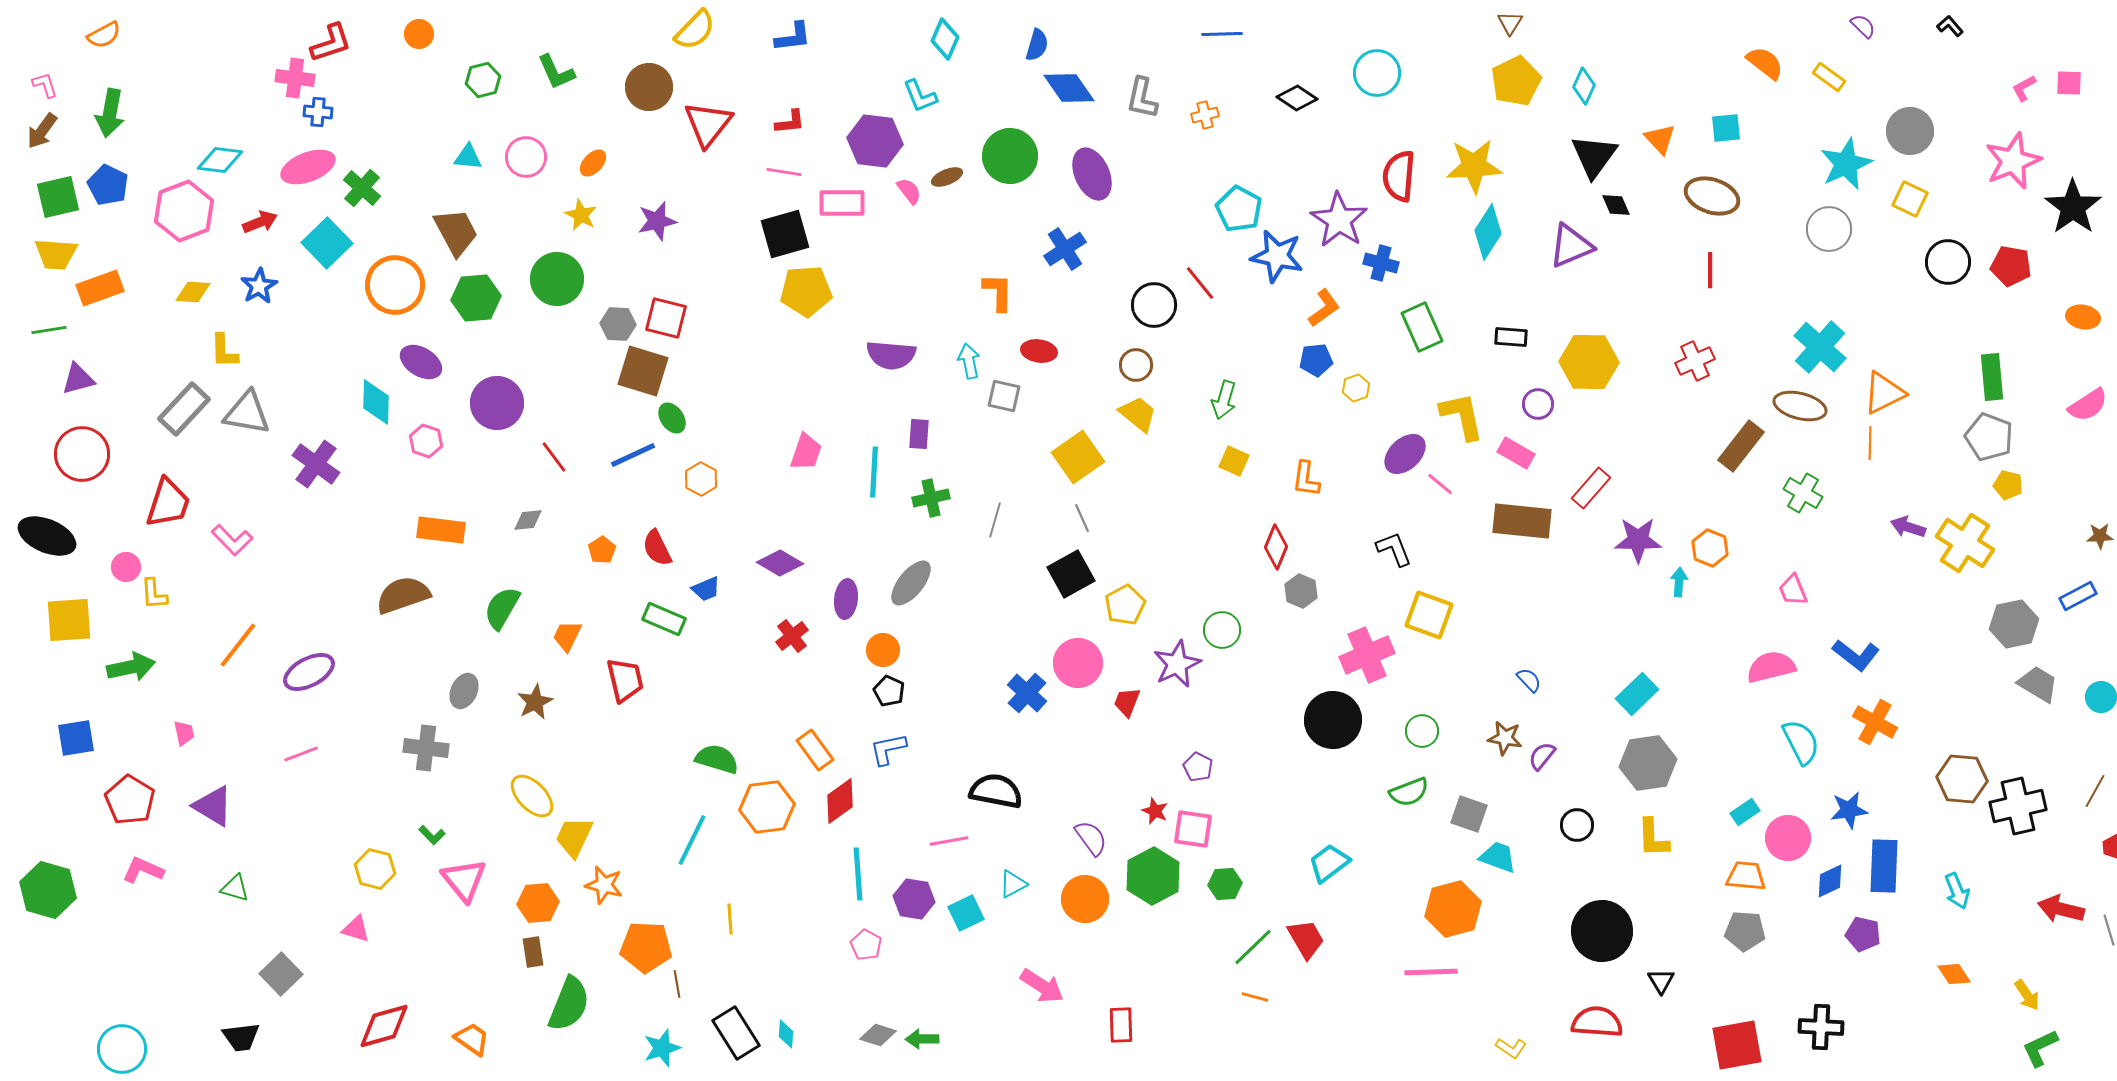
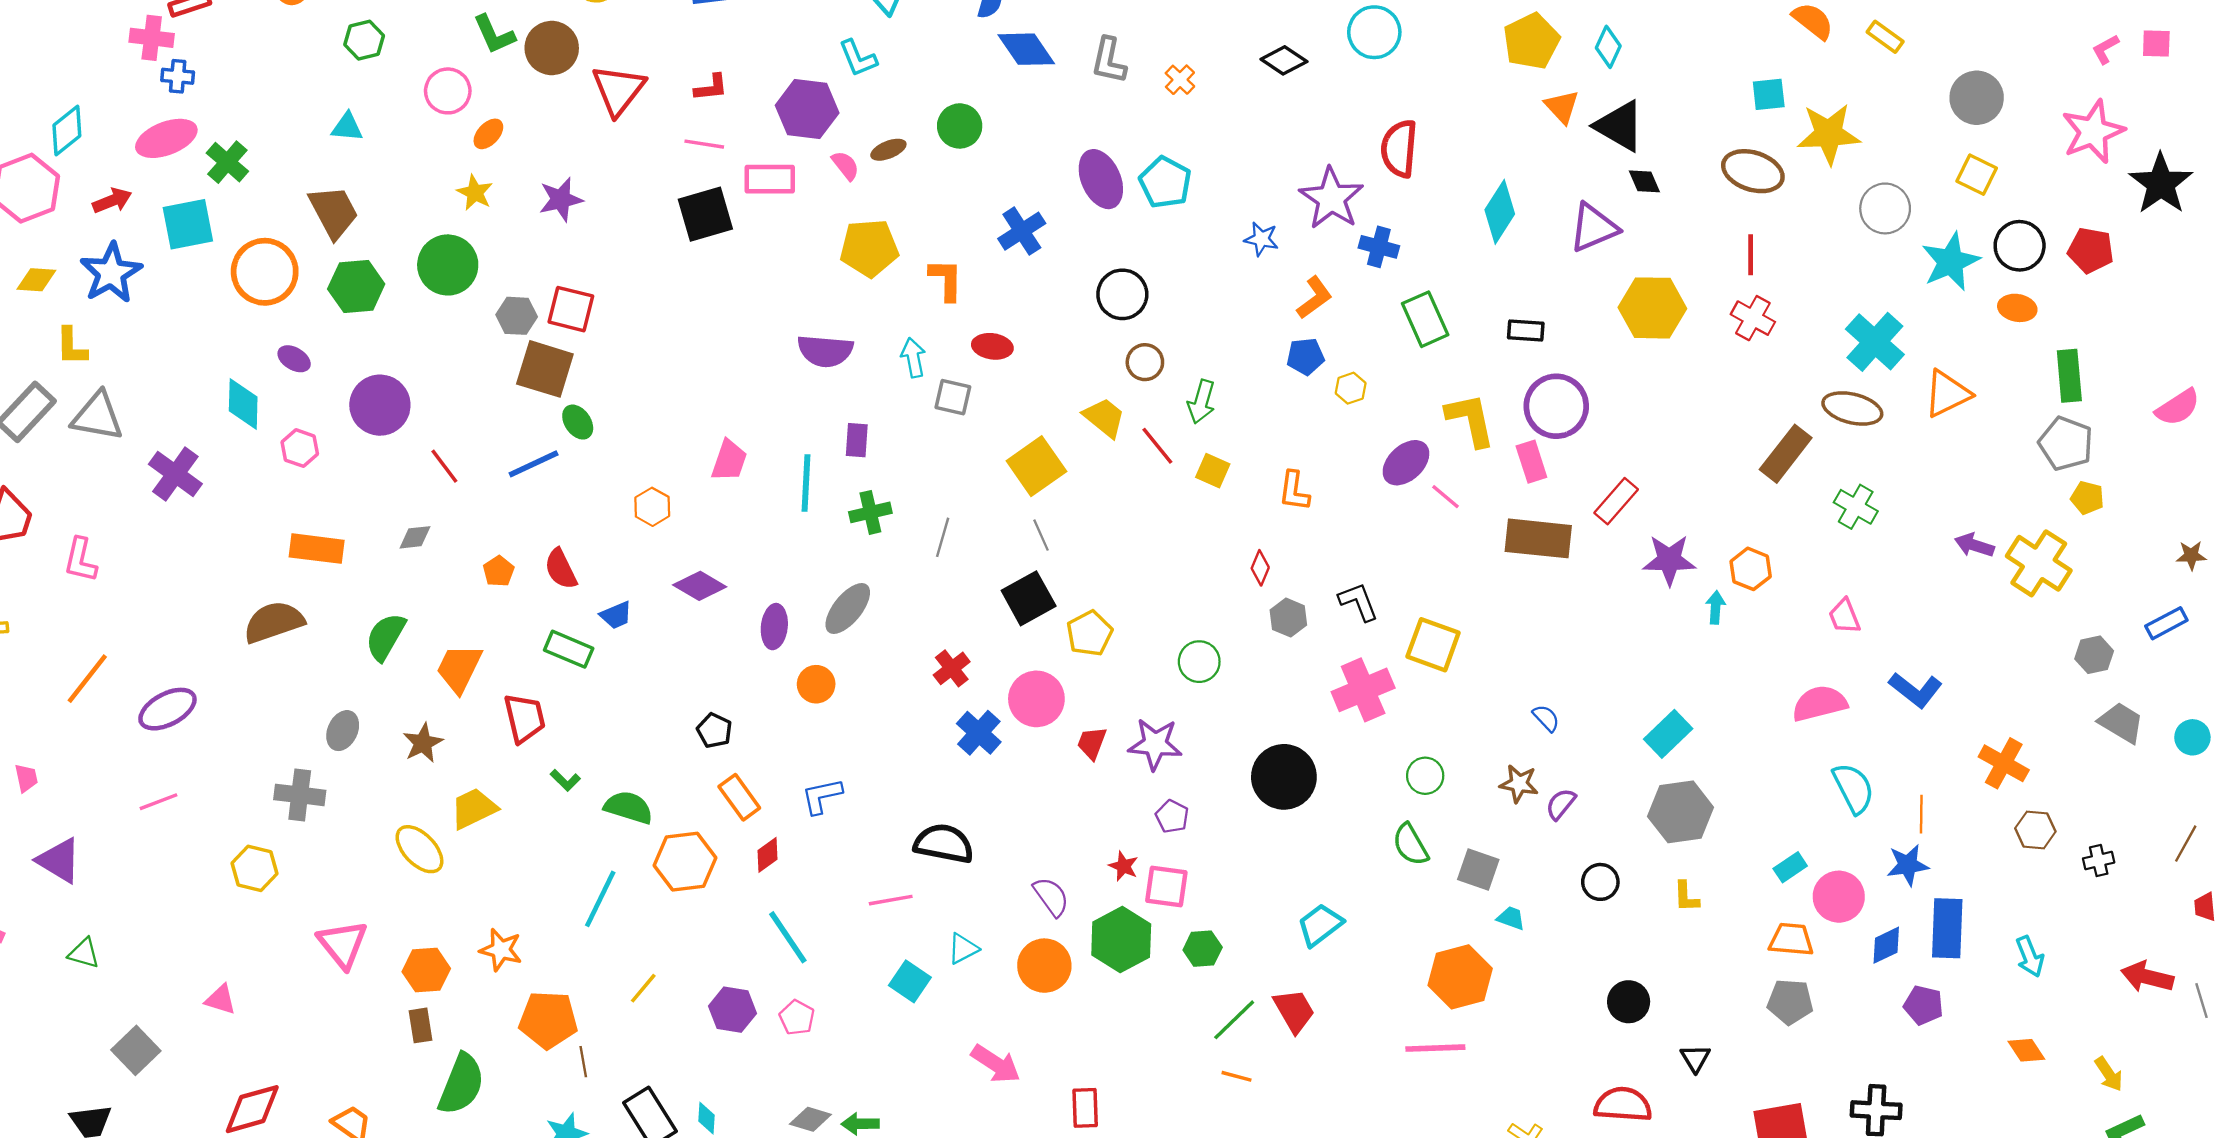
green L-shape: (556, 72) -> (494, 34), moved
orange cross: (1205, 115) -> (1180, 80), turned -32
orange triangle: (1660, 139) -> (1562, 107), moved
green circle: (1010, 156) -> (960, 126), size x0.7
black triangle: (1594, 156) -> (1620, 126), turned -36
pink circle: (526, 157) -> (448, 91), moved
cyan diamond: (220, 160) -> (67, 131), turned -45
cyan star: (1846, 164) -> (1951, 262), moved
yellow star: (1474, 166) -> (1829, 134), moved
purple ellipse: (1092, 174) -> (1101, 179), moved
cyan pentagon: (1239, 209) -> (1165, 182), moved
cyan square: (327, 243) -> (188, 224), turned 33
blue star: (1277, 256) -> (1261, 239), size x0.6
red line: (1200, 283) -> (1157, 446), moved
blue star: (259, 286) -> (111, 273), size x1.5
yellow pentagon: (806, 291) -> (869, 248), moved
orange ellipse: (2083, 317) -> (2017, 308), moved
red cross: (1695, 361) -> (1753, 318), moved, turned -36
purple ellipse: (421, 362) -> (294, 359), size x0.7
yellow hexagon: (1589, 362) -> (1652, 308), moved
brown circle: (1136, 365) -> (1145, 362), moved
purple circle: (1538, 404) -> (1556, 406), size x1.8
orange line: (1870, 443) -> (1921, 814), moved
pink rectangle: (1516, 453) -> (1531, 462), turned 42
orange hexagon: (701, 479) -> (652, 507), moved
pink L-shape: (232, 540) -> (80, 560), turned 57
red diamond: (1276, 547) -> (1260, 568), size x0.7
black L-shape: (1394, 549) -> (1359, 602), moved
gray hexagon: (2014, 624) -> (2094, 655), size x0.7
orange trapezoid: (567, 636) -> (459, 668), size x1.4
red cross: (792, 636) -> (952, 668), moved
purple star: (1177, 664) -> (1155, 744), moved, turned 30
black pentagon: (889, 691) -> (714, 731), moved
black circle: (1333, 720) -> (1284, 777), moved
orange cross: (1875, 722) -> (2004, 763), moved
brown hexagon: (1962, 779) -> (2035, 830), size x0.7
green semicircle: (1409, 792) -> (1410, 845), turned 81
red diamond: (840, 801) -> (768, 855), size x0.7
black cross: (2018, 806) -> (2099, 860), size x0.5
green L-shape: (432, 835) -> (565, 780), moved
yellow trapezoid: (574, 837) -> (474, 809), moved, turned 39
yellow L-shape: (1653, 838) -> (1686, 897), size x0.7
cyan trapezoid: (1498, 857) -> (1511, 918), size x0.7
yellow hexagon: (375, 869) -> (254, 868), moved
cyan line: (858, 874) -> (788, 937), turned -30
purple hexagon: (914, 899) -> (732, 1010), moved
cyan square: (966, 913) -> (910, 981), turned -30
yellow line: (730, 919) -> (643, 988), turned 44
black circle: (1602, 931) -> (1629, 1002), size x0.6

